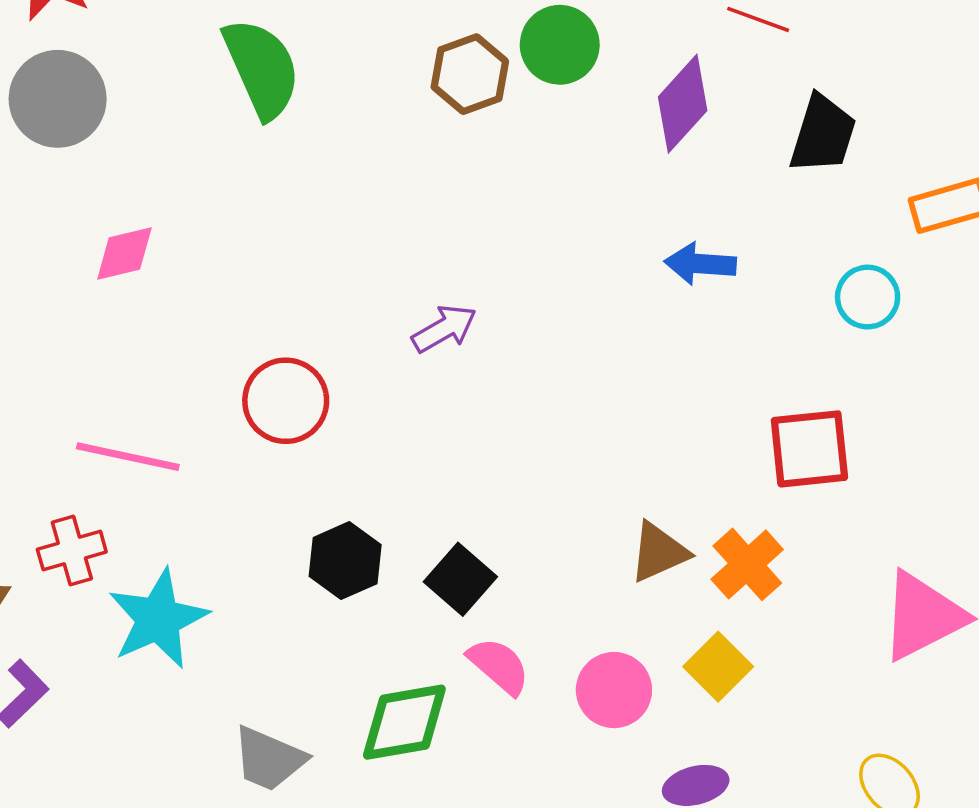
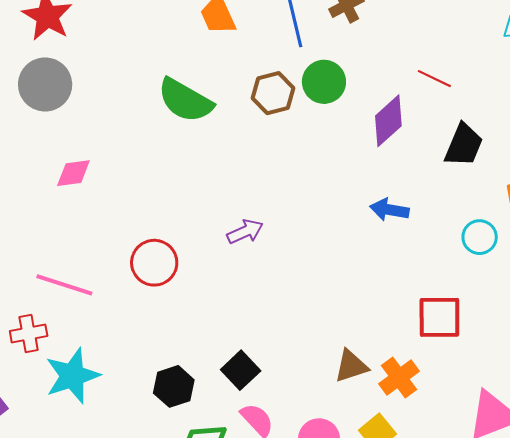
green semicircle: (262, 68) -> (185, 100), moved, turned 138
black hexagon: (345, 561) -> (174, 386), moved

